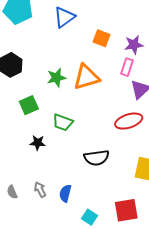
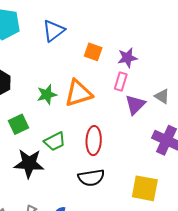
red ellipse: (129, 121) -> (94, 141), moved, turned -68
green trapezoid: (63, 122) -> (55, 141), turned -45
black star: (38, 143) -> (29, 163), size x1.8

